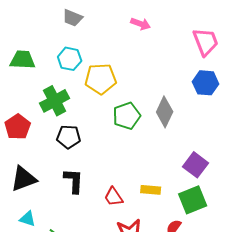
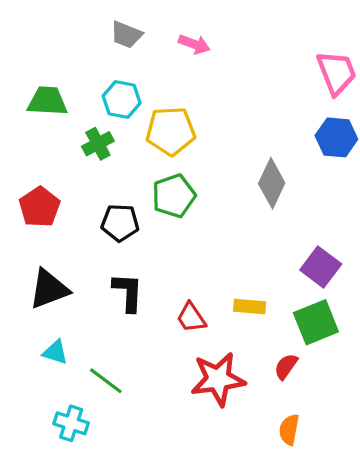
pink arrow: (141, 24) -> (194, 44), moved
green cross: (55, 101) -> (98, 144), moved, size x0.7
green pentagon: (127, 116) -> (174, 196), moved

